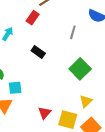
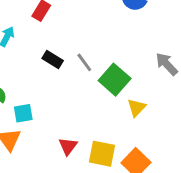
gray line: (73, 32) -> (84, 62), moved, turned -48
yellow triangle: (86, 101) -> (137, 108), moved

